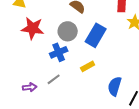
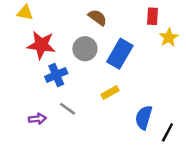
blue cross: (59, 52) -> (56, 75), moved
gray line: (54, 79) -> (67, 109), turned 72

